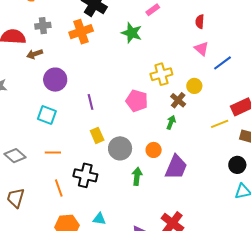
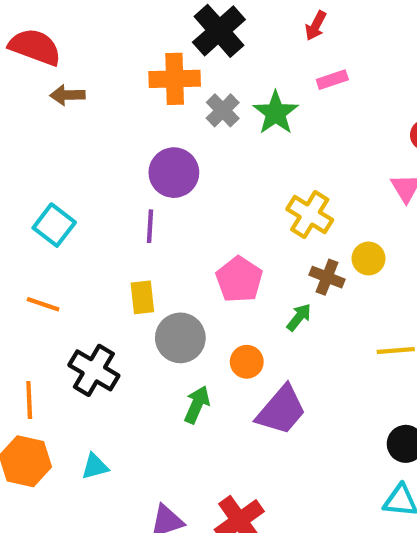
gray cross: (43, 26) -> (223, 110), moved, turned 35
yellow cross: (161, 74) -> (310, 215), turned 30
purple circle: (55, 80) -> (174, 173), moved
brown cross: (178, 100) -> (327, 277), turned -35
pink pentagon: (137, 101) -> (239, 279), moved
orange line: (59, 188) -> (29, 400), moved
cyan triangle: (99, 219) -> (95, 466), turned -40

